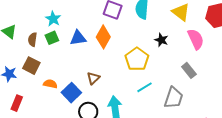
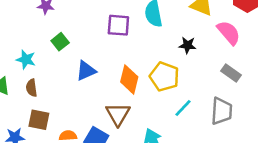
cyan star: (53, 19) -> (26, 60), moved
orange diamond: (103, 37) -> (129, 79), moved
green square: (52, 38) -> (60, 42), moved
brown triangle: (93, 78) -> (118, 114), size x1.5

